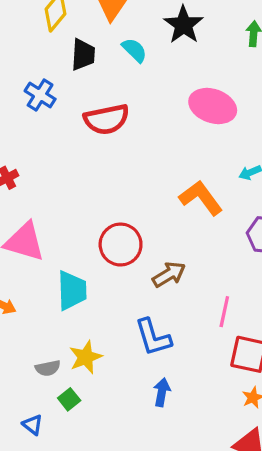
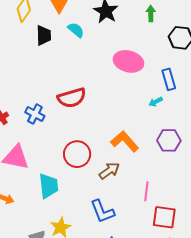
blue cross: (40, 95) -> (35, 114), moved
red semicircle: (107, 119) -> (72, 98), moved
orange L-shape: (201, 198) -> (125, 141), moved

